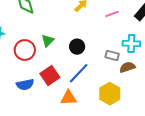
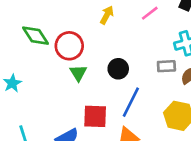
red circle: (25, 50) -> (69, 46), moved
red square: (50, 76) -> (95, 116), turned -36

